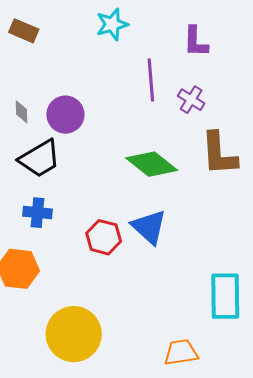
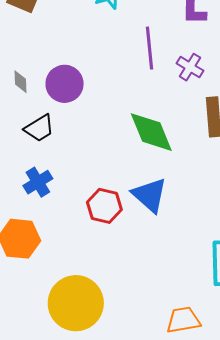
black trapezoid: (40, 159) -> (39, 128), size x0.7
green diamond: (152, 164) -> (151, 132), turned 30
blue cross: (38, 213) -> (38, 182), turned -36

